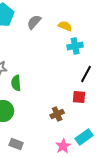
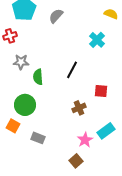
yellow semicircle: (65, 26) -> (111, 14), moved
cyan cross: (75, 46) -> (97, 40), turned -35
black line: (86, 74) -> (72, 70), moved

